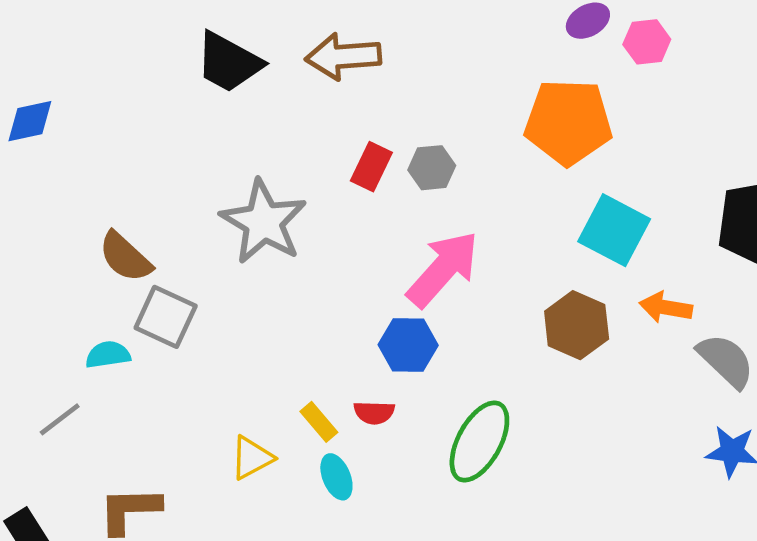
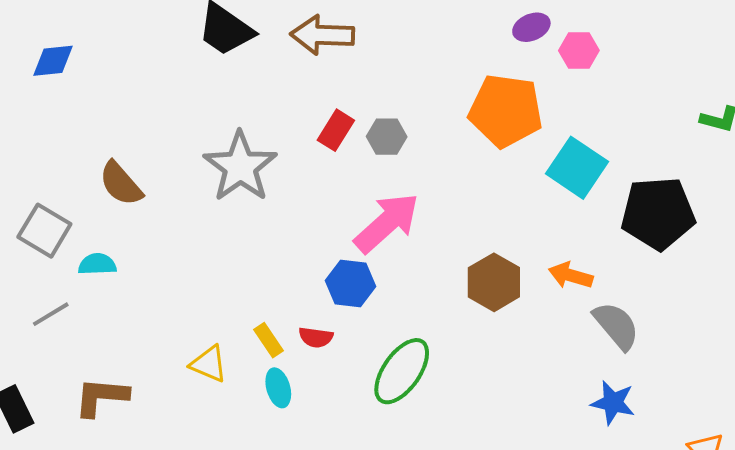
cyan square: (614, 230) -> (577, 168), moved
gray square: (166, 317) -> (44, 231), moved
yellow triangle: (252, 458) -> (209, 364), turned 45

